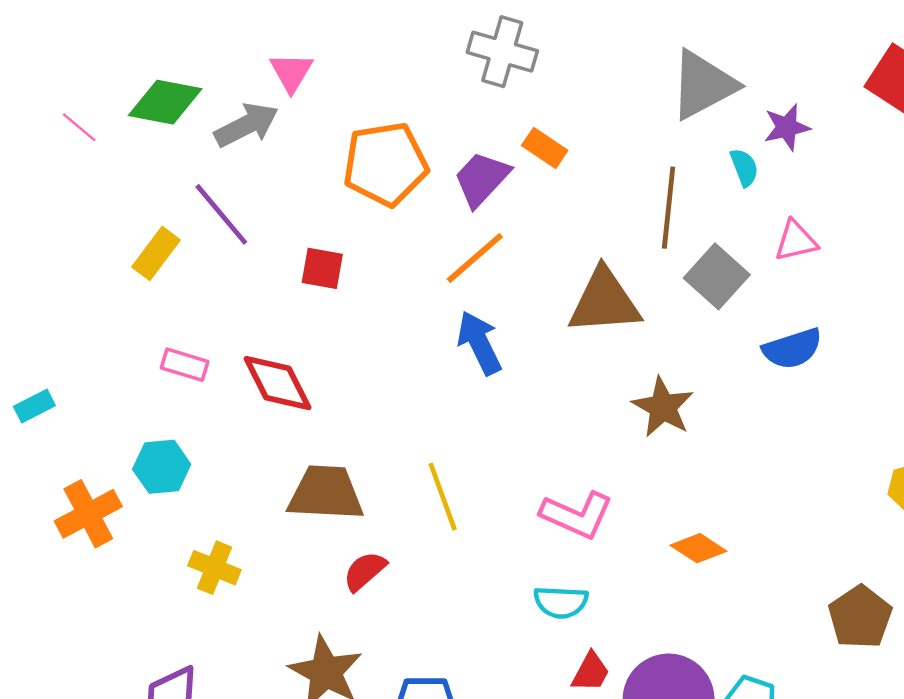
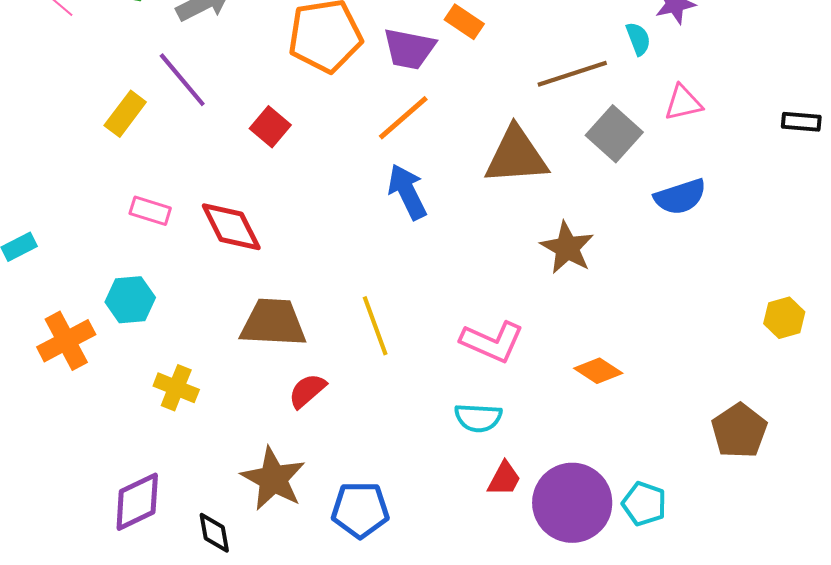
purple trapezoid: (482, 179) -> (409, 49), turned -122
brown line: (669, 208) -> (572, 74), turned 66
red square: (322, 268) -> (270, 127), turned 30

